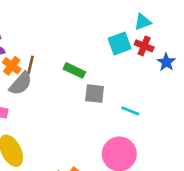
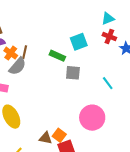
cyan square: (120, 43) -> (79, 42), moved
cyan line: (130, 111) -> (108, 83), moved, turned 32

